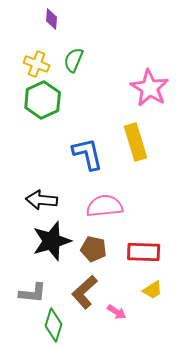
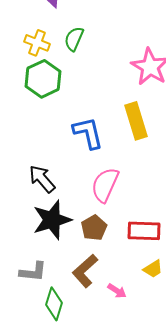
black arrow: (42, 200) -> (42, 179), turned 44
pink semicircle: (105, 206) -> (105, 185), turned -60
brown pentagon: (94, 249) -> (94, 228), turned 30

